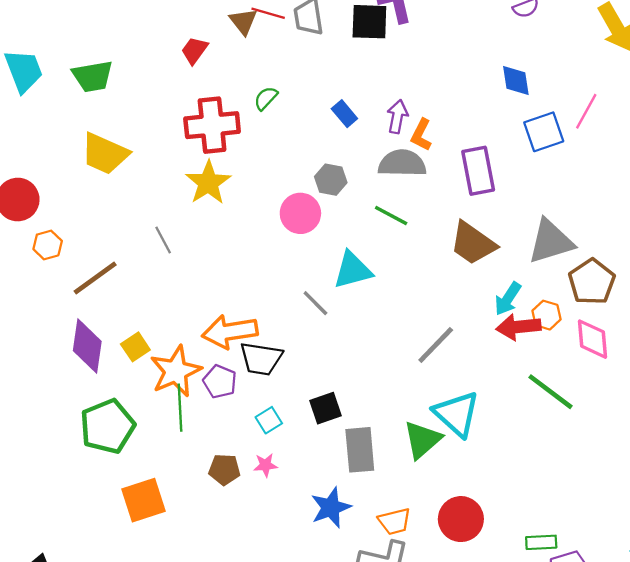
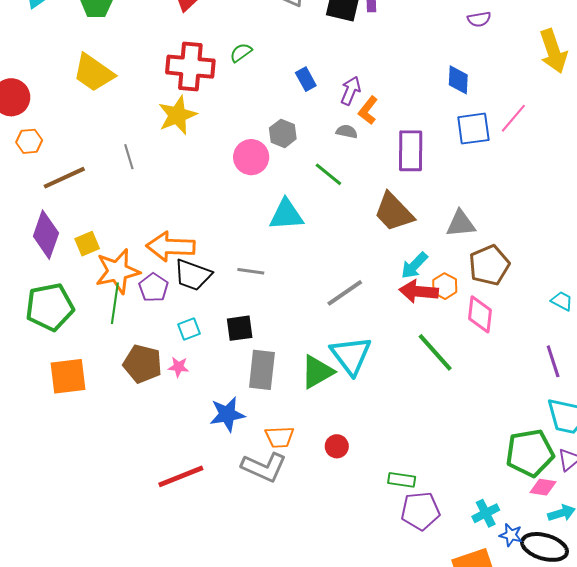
gray semicircle: (402, 163) -> (347, 132), size x0.5
gray triangle: (551, 242) -> (461, 224), size x0.7
gray line: (315, 303) -> (251, 271), moved, turned -48
brown pentagon: (224, 470) -> (143, 364), size x1.4
red circle: (461, 519) -> (337, 446), size x0.6

